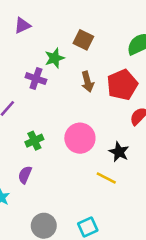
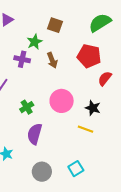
brown arrow: (87, 82) -> (52, 60), moved
red pentagon: (122, 85) -> (89, 56), turned -30
purple semicircle: (25, 175) -> (35, 134), moved, size x1.5

